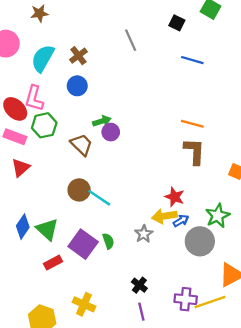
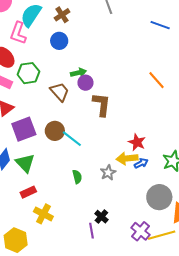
pink L-shape: (34, 98) -> (18, 33), moved
orange line: (192, 124) -> (156, 80), turned 30
brown L-shape: (194, 151) -> (102, 105), moved
gray circle: (200, 241) -> (159, 197), moved
purple square: (83, 244) -> (24, 129), moved, turned 30
purple cross: (186, 299) -> (141, 231), turned 30
yellow cross: (84, 304) -> (43, 214), moved
purple line: (141, 312) -> (92, 231), moved

